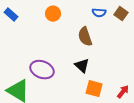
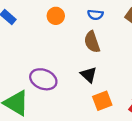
blue semicircle: (99, 13) -> (95, 15), moved
orange square: (94, 89) -> (102, 101), turned -36

